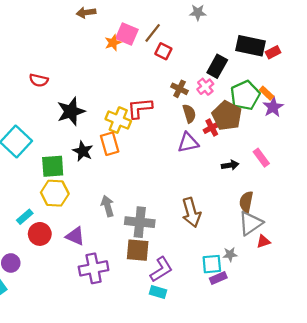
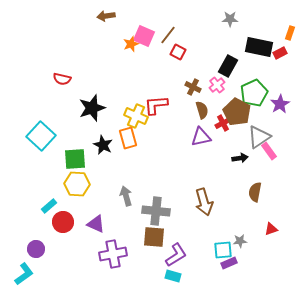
gray star: (198, 13) -> (230, 19), moved
orange rectangle: (267, 93) -> (290, 33), moved, turned 64
gray triangle: (250, 223) -> (259, 137), moved

